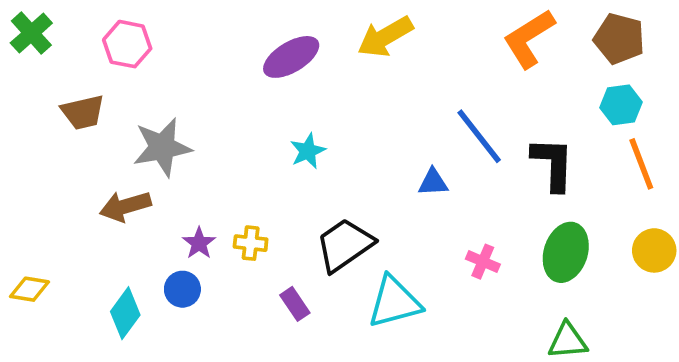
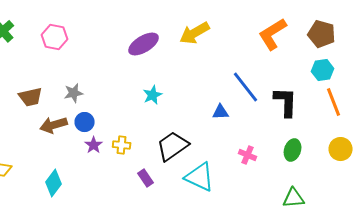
brown trapezoid: (83, 112) -> (31, 97), moved
gray star: (162, 147) -> (74, 93), size x0.6
green ellipse: (566, 252) -> (293, 150), size x0.7
blue circle: (182, 289) -> (85, 122), moved
cyan triangle: (394, 302) -> (200, 177), turned 40

